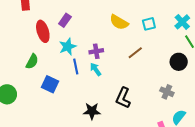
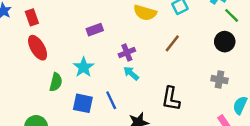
purple rectangle: (65, 20) -> (95, 30), moved, turned 48
red ellipse: (43, 31) -> (38, 48), moved
cyan star: (68, 47) -> (84, 67), moved
blue line: (76, 66) -> (111, 100), moved

